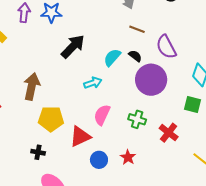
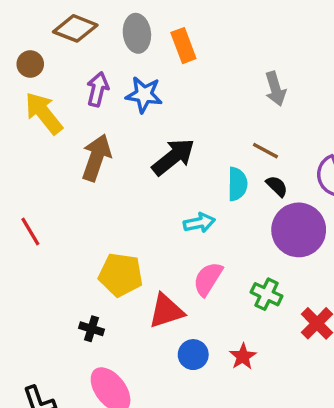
brown line: (137, 29) -> (265, 151), moved
cyan semicircle: (112, 57) -> (237, 184), turned 132
brown arrow: (32, 86) -> (96, 158), moved

